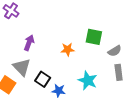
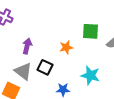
black square: (43, 79) -> (45, 67), moved

